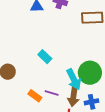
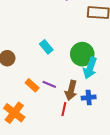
green circle: (90, 73) -> (82, 54), moved
cyan arrow: (74, 79) -> (90, 68), moved, turned 40

